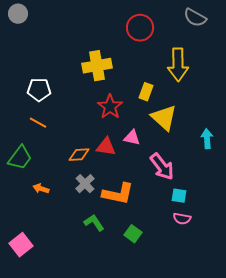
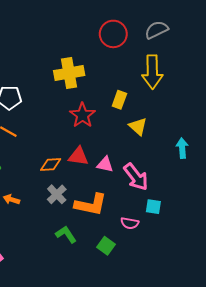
gray semicircle: (195, 18) -> (156, 30), moved, turned 125
yellow triangle: (164, 118) -> (138, 126), size x0.7
pink triangle: (132, 138) -> (105, 165), moved
pink semicircle: (182, 219) -> (130, 223), moved

